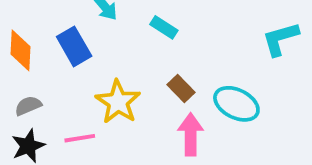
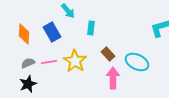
cyan rectangle: (164, 27) -> (91, 28), moved, turned 64
pink line: (80, 138) -> (49, 62), moved

